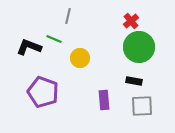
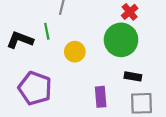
green line: (54, 39) -> (47, 31), turned 56
green circle: (139, 47) -> (121, 40), moved

